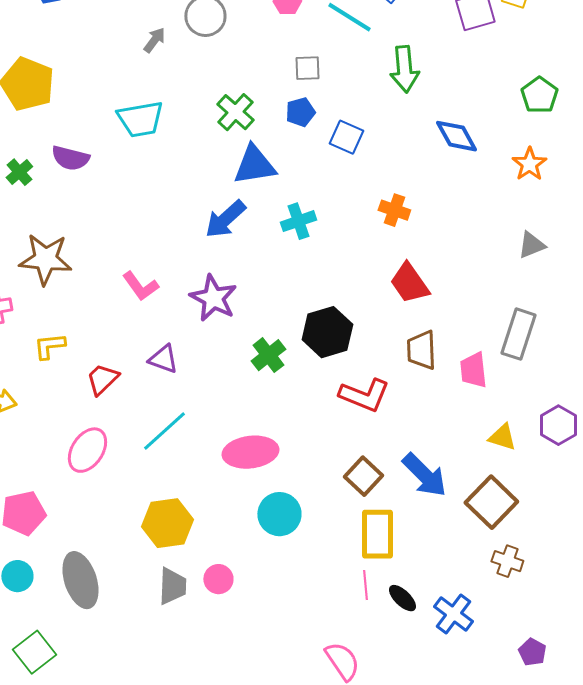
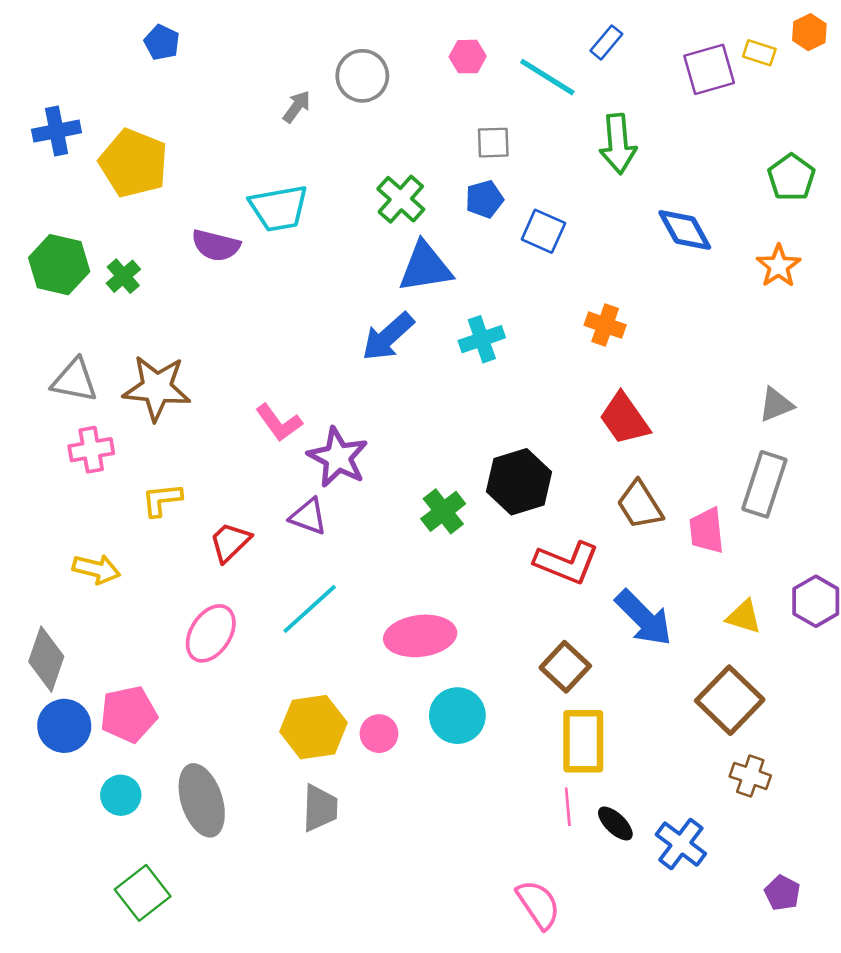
purple semicircle: (70, 158) -> (216, 245), moved
gray triangle: (531, 245) -> (776, 405), moved
purple star: (213, 298) -> (338, 457), moved
brown trapezoid: (421, 350) -> (640, 505), turned -30
blue arrow: (424, 475) -> (644, 618), moved
pink circle: (218, 579) -> (379, 734), moved

